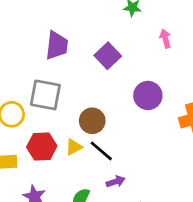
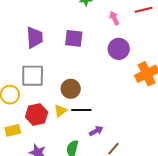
purple square: (108, 56) -> (74, 38), turned -30
purple circle: (148, 95) -> (119, 49), moved
black line: (101, 151) -> (81, 110), turned -30

